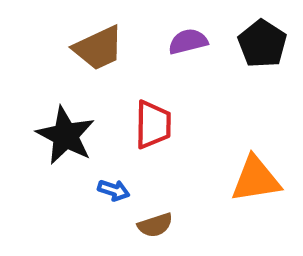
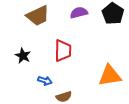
black star: (66, 136) -> (23, 56), size x0.6

